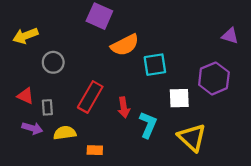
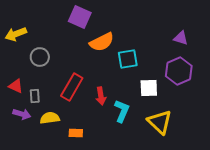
purple triangle: (230, 36) -> (181, 38), moved

